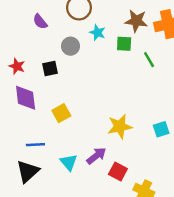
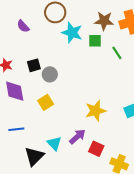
cyan star: (97, 33) -> (72, 33), size x1.5
gray circle: (70, 46) -> (50, 74), moved
blue line: (35, 145) -> (16, 129), moved
black triangle: (28, 171) -> (34, 156), moved

